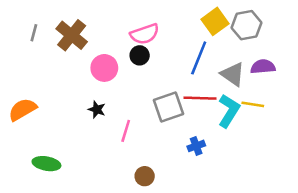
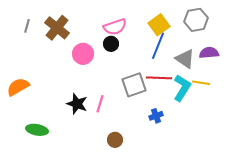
yellow square: (215, 21) -> (159, 25), moved
black star: (97, 109) -> (77, 104), moved, size x1.5

